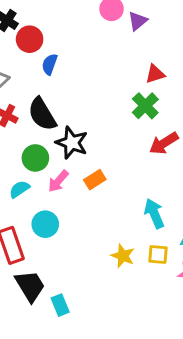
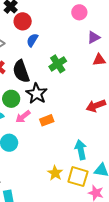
purple triangle: (138, 21) -> (94, 37), moved
green cross: (145, 106) -> (58, 64), moved
yellow square: (158, 254) -> (78, 177), size x1.5

